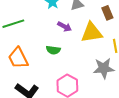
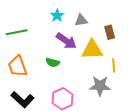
purple arrow: (65, 27) -> (66, 41), size x1.5

